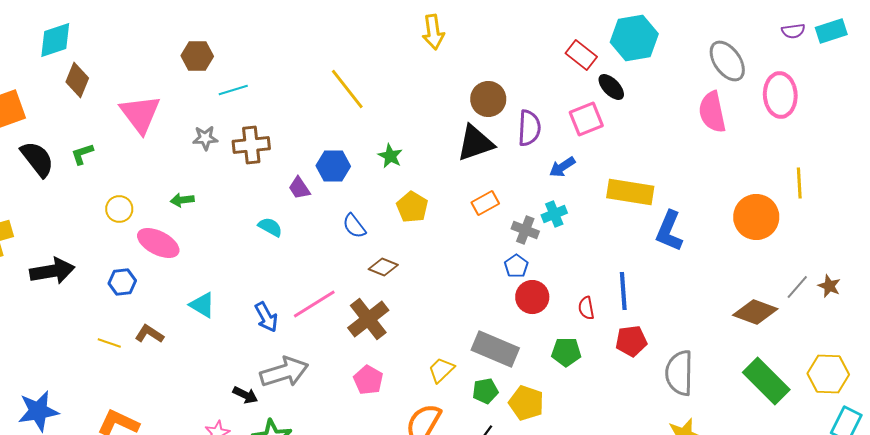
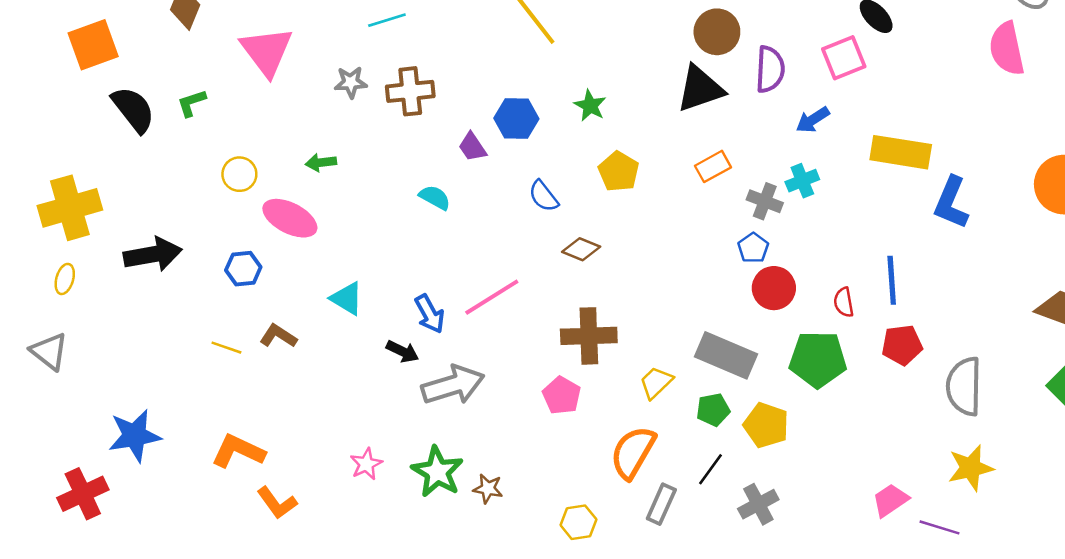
brown cross: (368, 319) -> (589, 336), moved, turned 36
green pentagon: (566, 352) -> (818, 359), size x1.5
black arrow: (245, 395) -> (402, 351), moved

